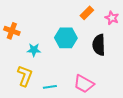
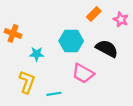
black semicircle: (99, 45) -> (107, 49), turned 120
pink trapezoid: (84, 84) -> (83, 73), moved

